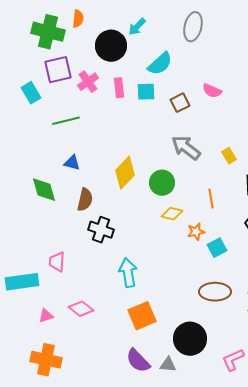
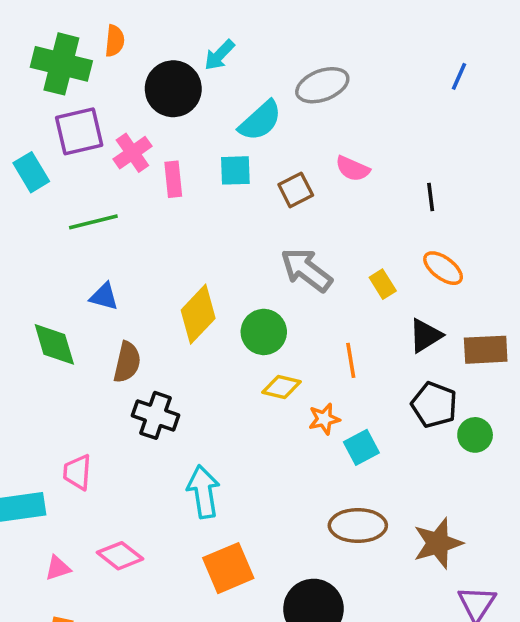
gray ellipse: (193, 27) -> (322, 85), moved, turned 56
pink rectangle: (119, 88) -> (173, 179), moved

